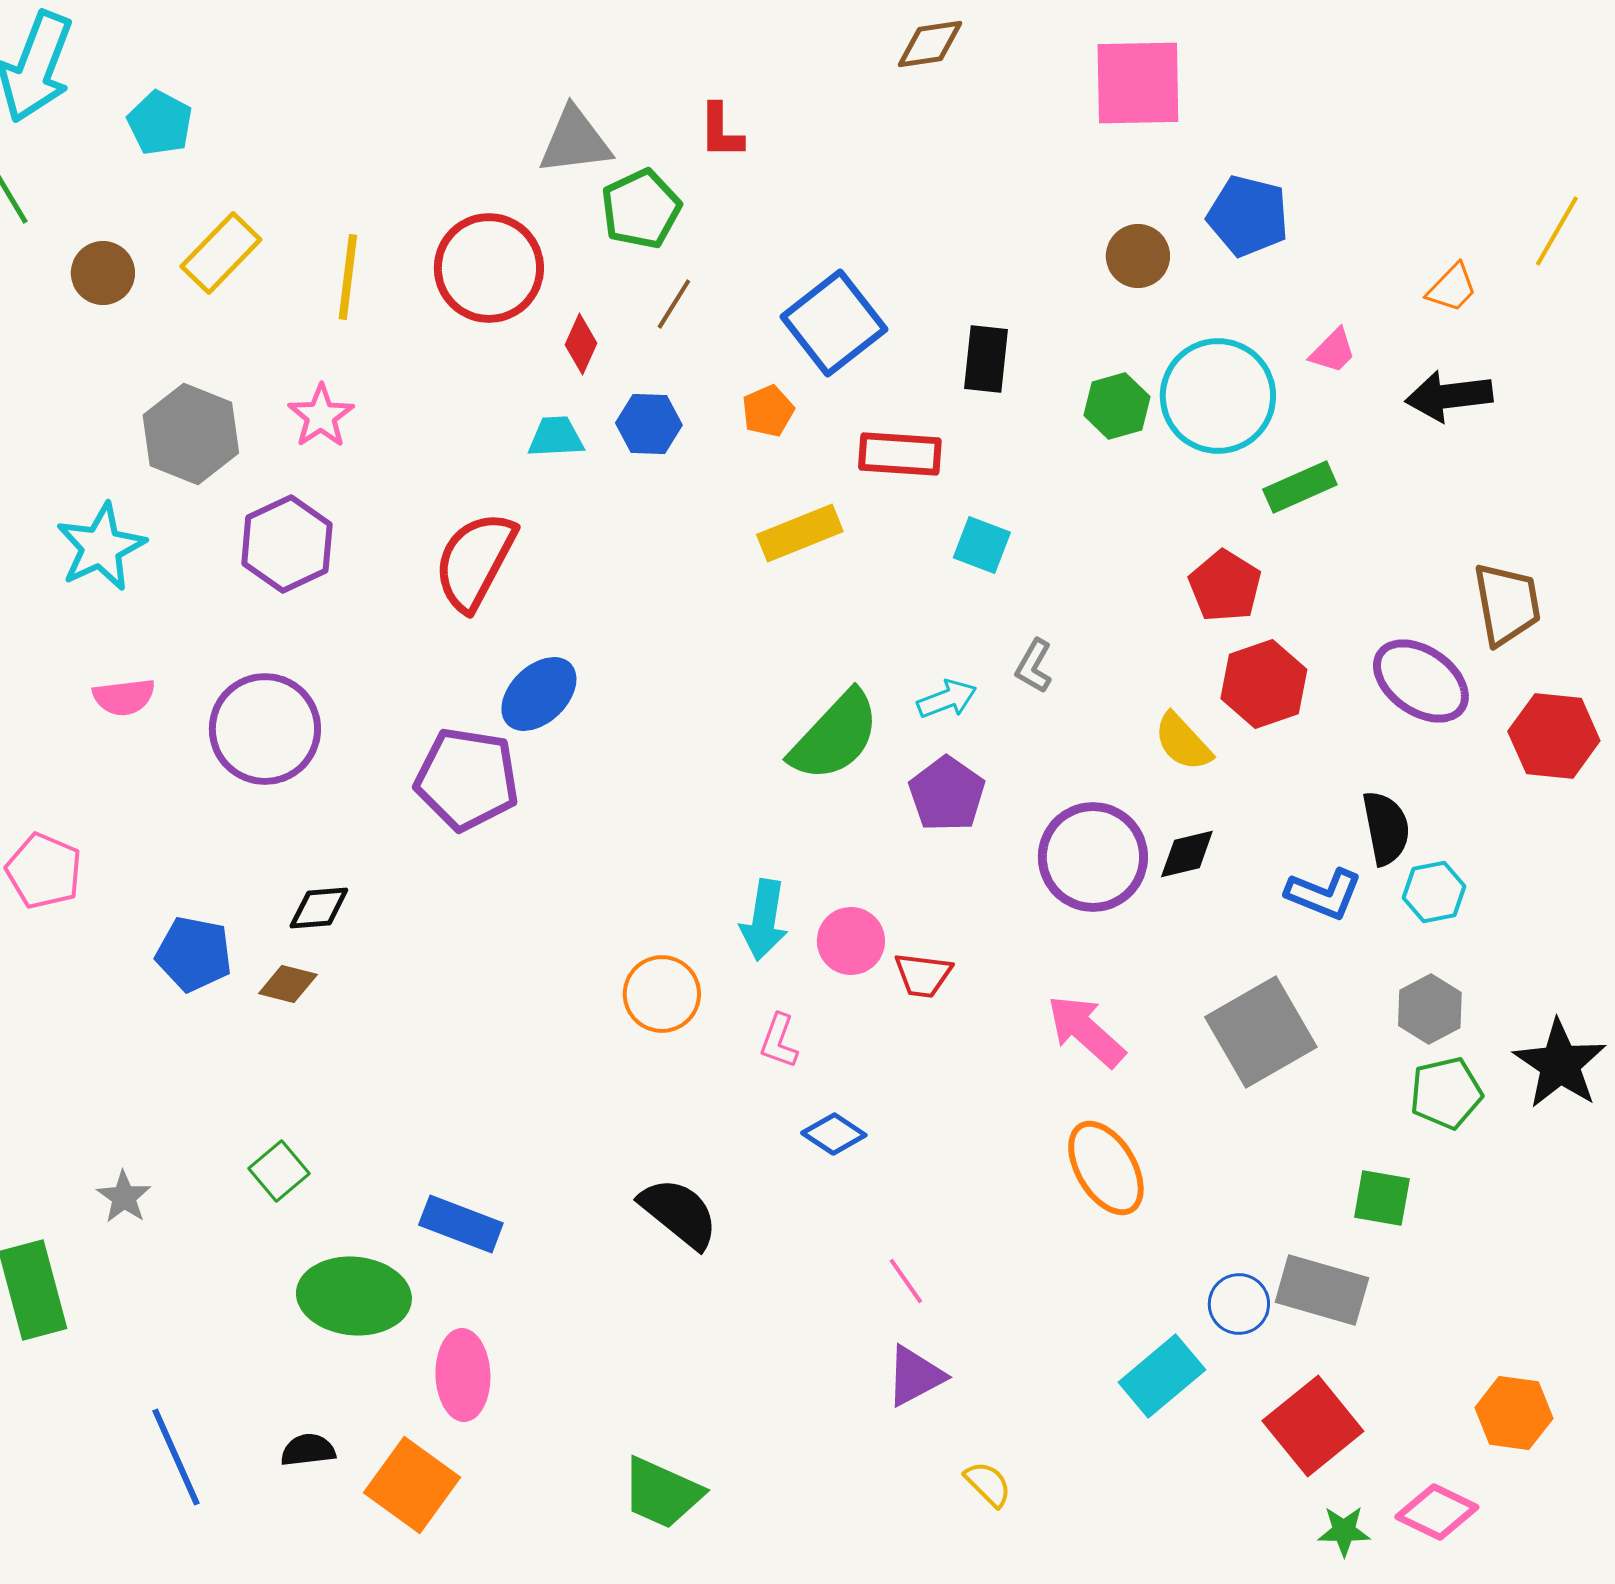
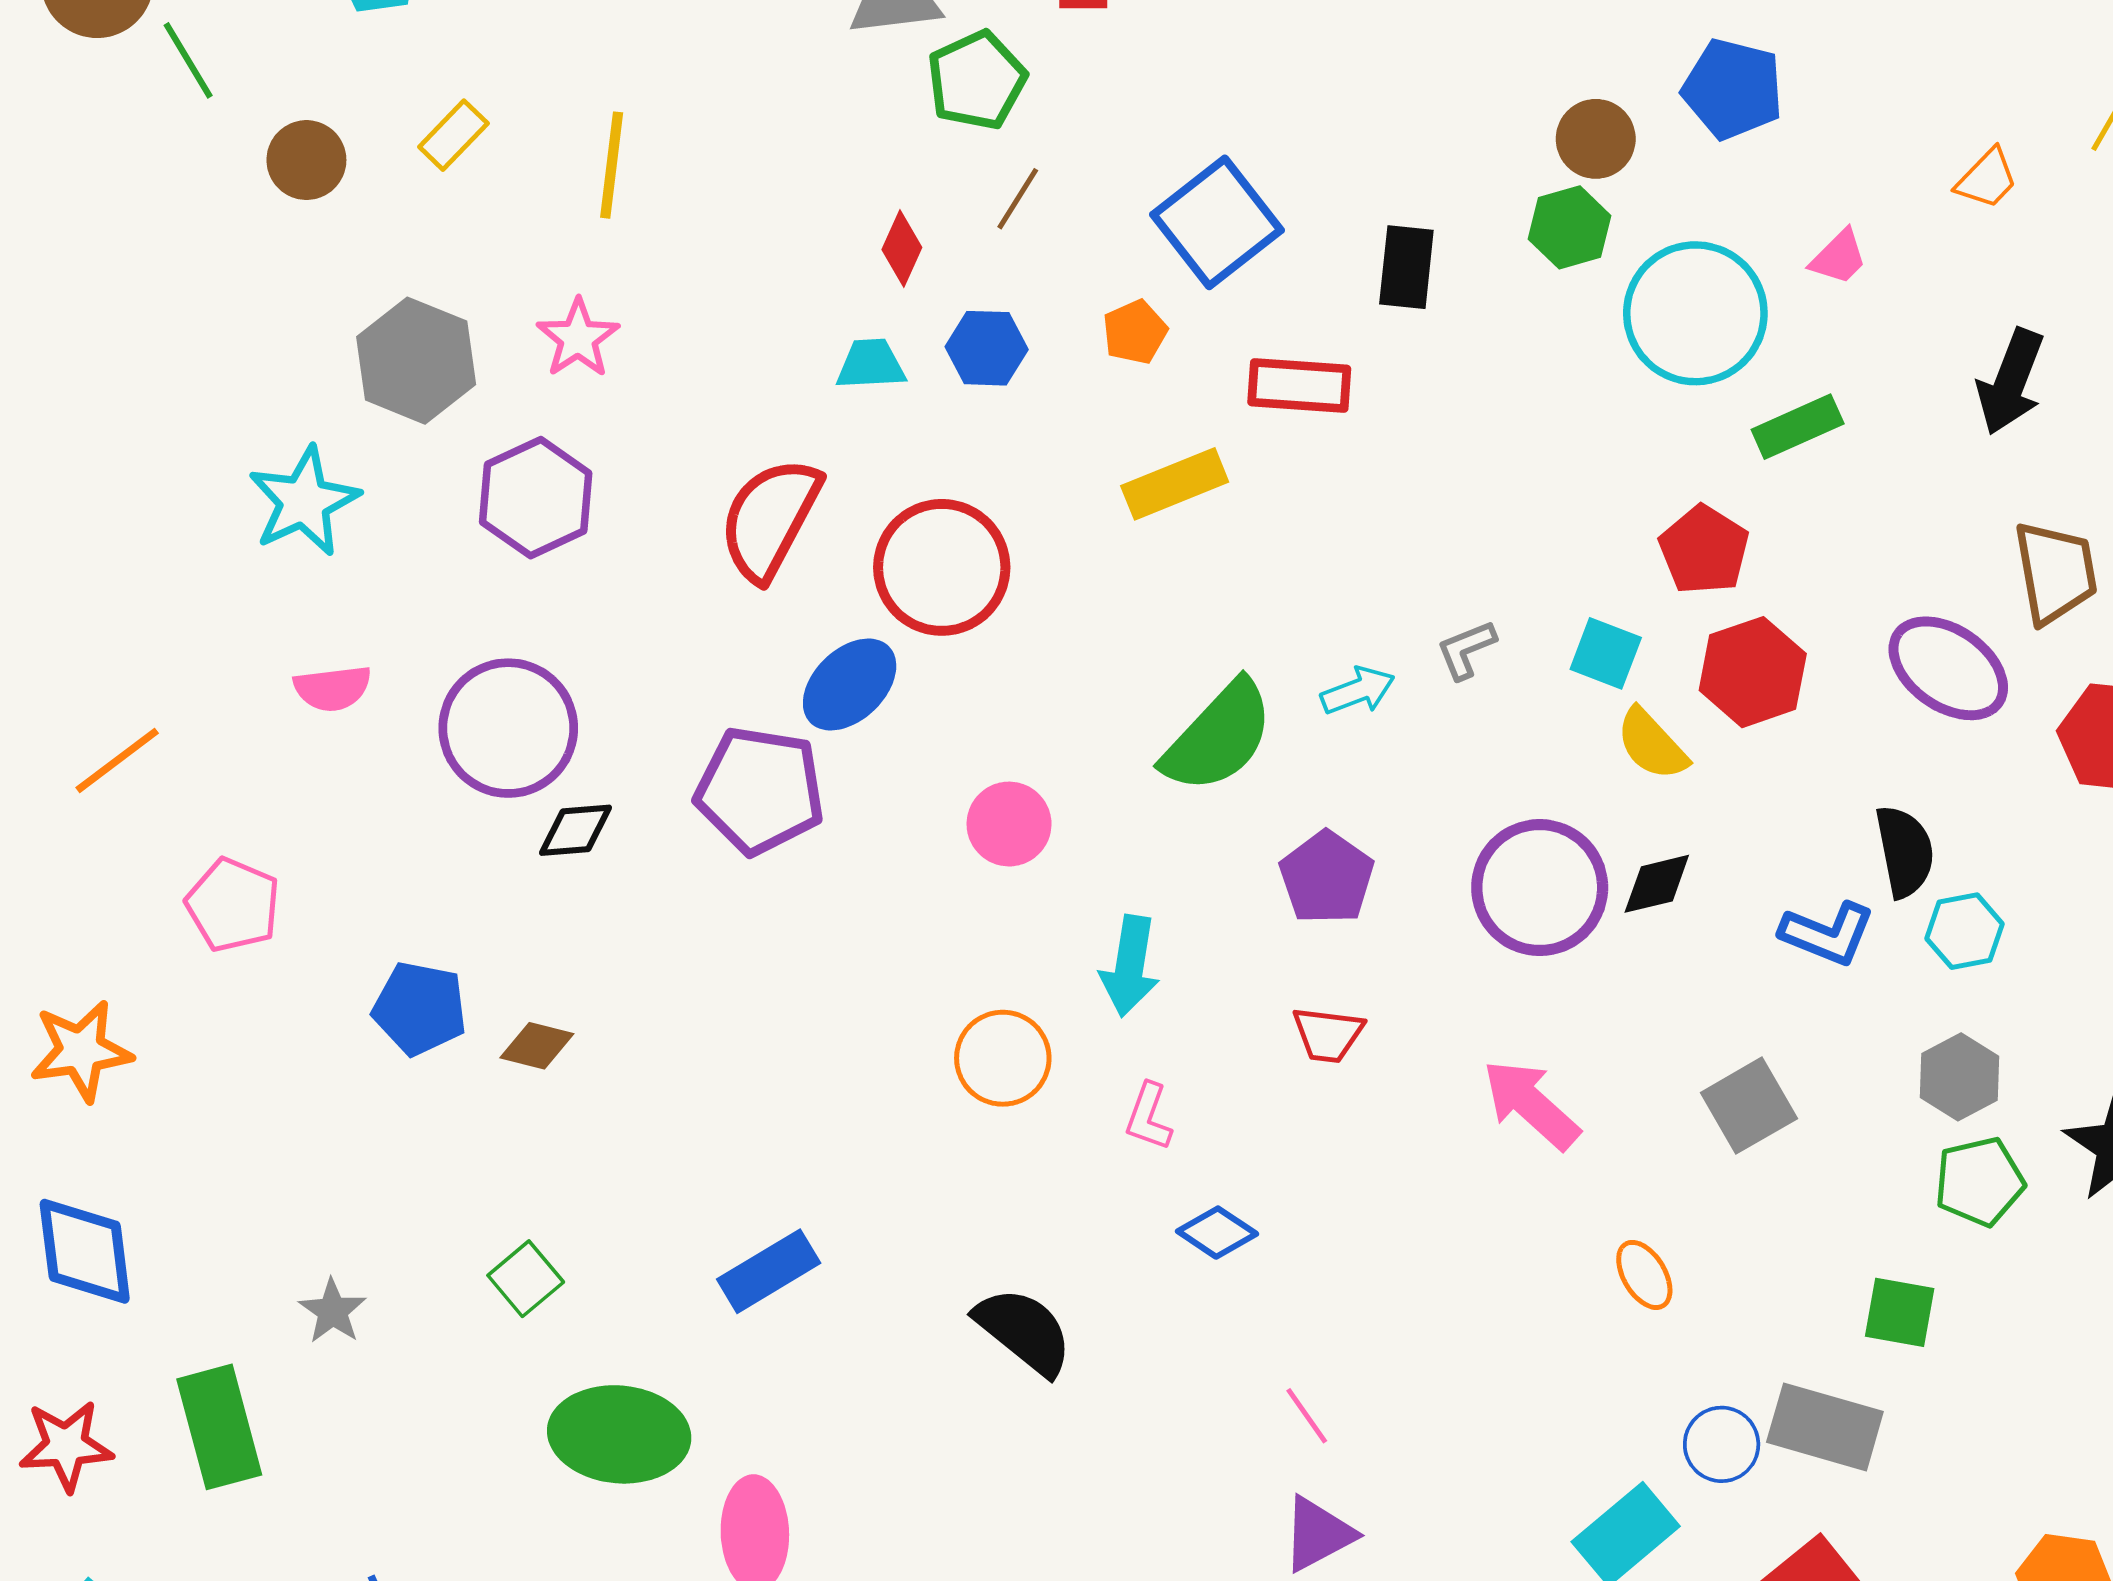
yellow rectangle: (221, 253) -> (453, 135), size x0.7
red circle: (489, 268) -> (942, 567), moved
black arrow: (1449, 396) -> (2011, 382), moved, turned -62
green hexagon: (1117, 406) -> (1570, 227), moved
cyan square: (982, 545) -> (1606, 653), moved
gray L-shape: (1034, 666) -> (1466, 650), turned 38
purple pentagon: (947, 794) -> (1327, 878), moved
black diamond: (319, 908) -> (576, 830), moved
pink circle: (851, 941) -> (1009, 824), moved
gray square: (1261, 1032) -> (1749, 1106), size x0.7
orange ellipse: (1106, 1168) -> (1644, 1275), moved, size x0.6
blue rectangle: (461, 1224) -> (769, 1271), moved, turned -52

